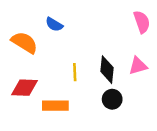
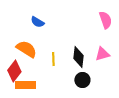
orange semicircle: (24, 42) -> (26, 49), moved
red diamond: (24, 88) -> (14, 71), turned -55
orange rectangle: (55, 106) -> (25, 85), moved

